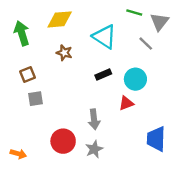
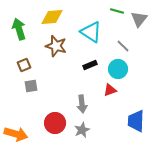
gray line: (146, 44) -> (123, 46), moved
brown star: (64, 53) -> (56, 46), size x1.5
orange arrow: (18, 154) -> (16, 134), size x1.6

